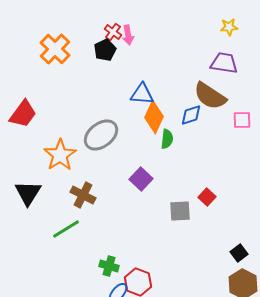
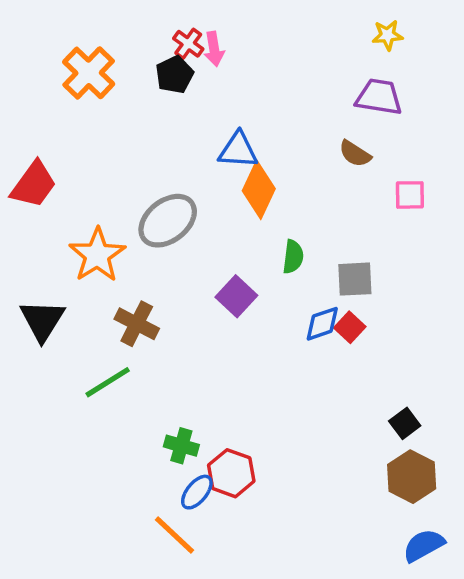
brown semicircle: (210, 96) -> (355, 154), size x0.6
blue diamond: (191, 115) -> (322, 324), moved
green semicircle: (167, 139) -> (293, 257), moved
gray square: (180, 211) -> (355, 279), moved

